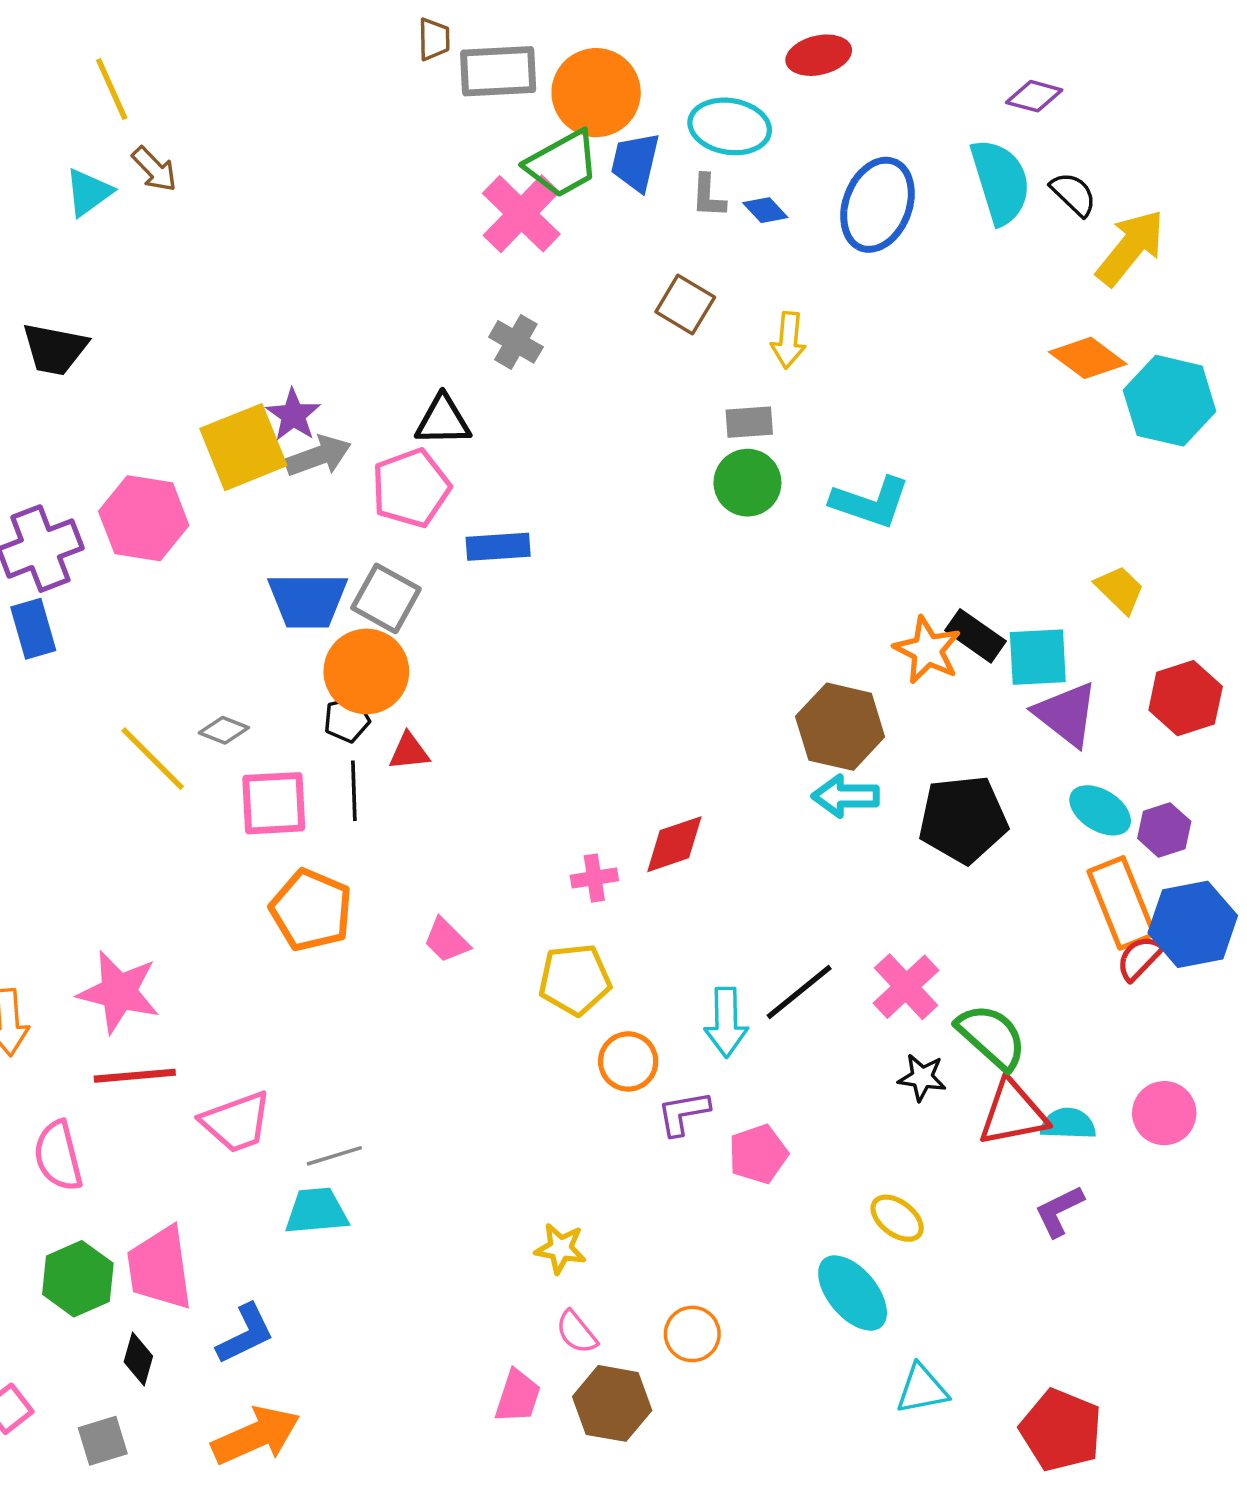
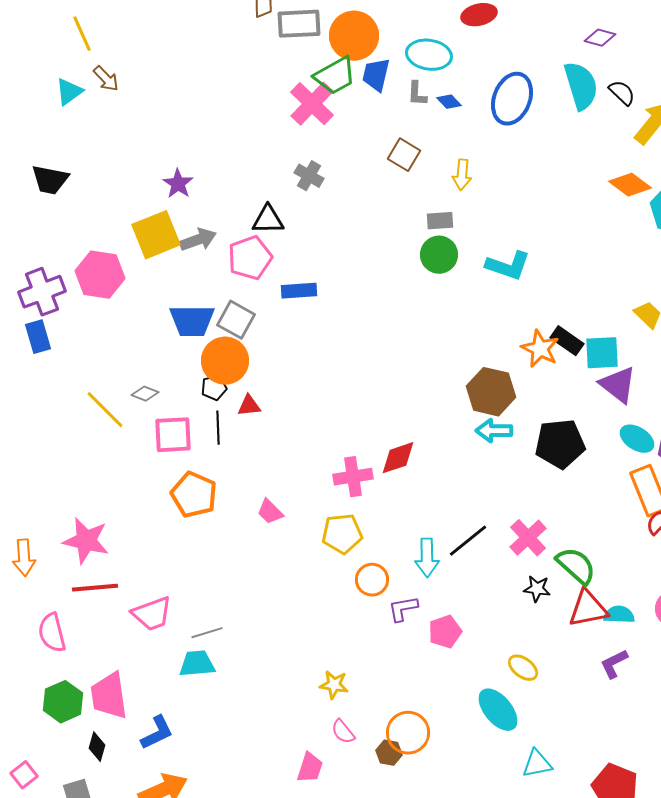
purple star: (293, 415) -> (178, 184), moved
pink cross: (594, 878) -> (353, 477), size x1.5
orange circle: (692, 1334) -> (408, 733), size x1.4
brown hexagon: (612, 1403) -> (389, 753), moved, size x0.6

